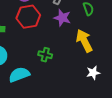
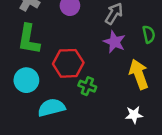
red hexagon: (28, 17) -> (68, 63), moved
white star: (93, 73) -> (134, 115), moved

